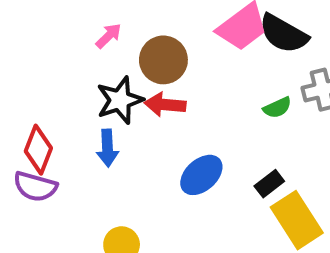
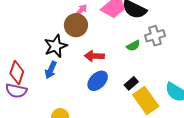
pink arrow: (108, 36) -> (81, 10), moved
red arrow: (165, 105) -> (94, 56), moved
blue arrow: (107, 148) -> (51, 70), turned 30

